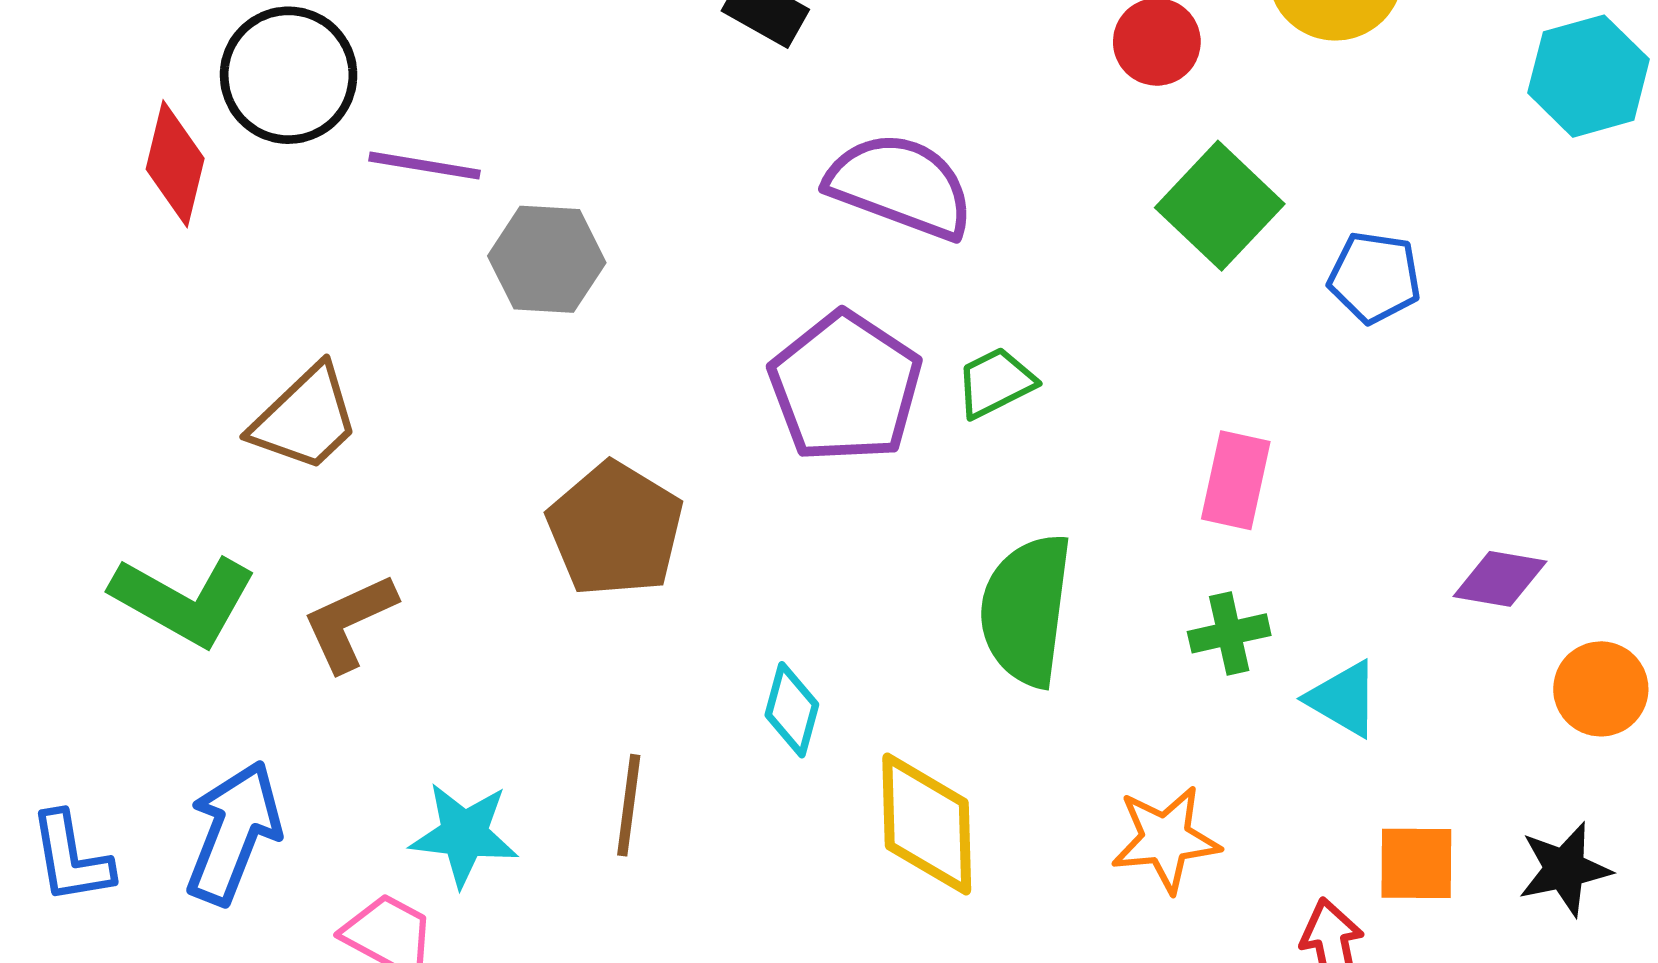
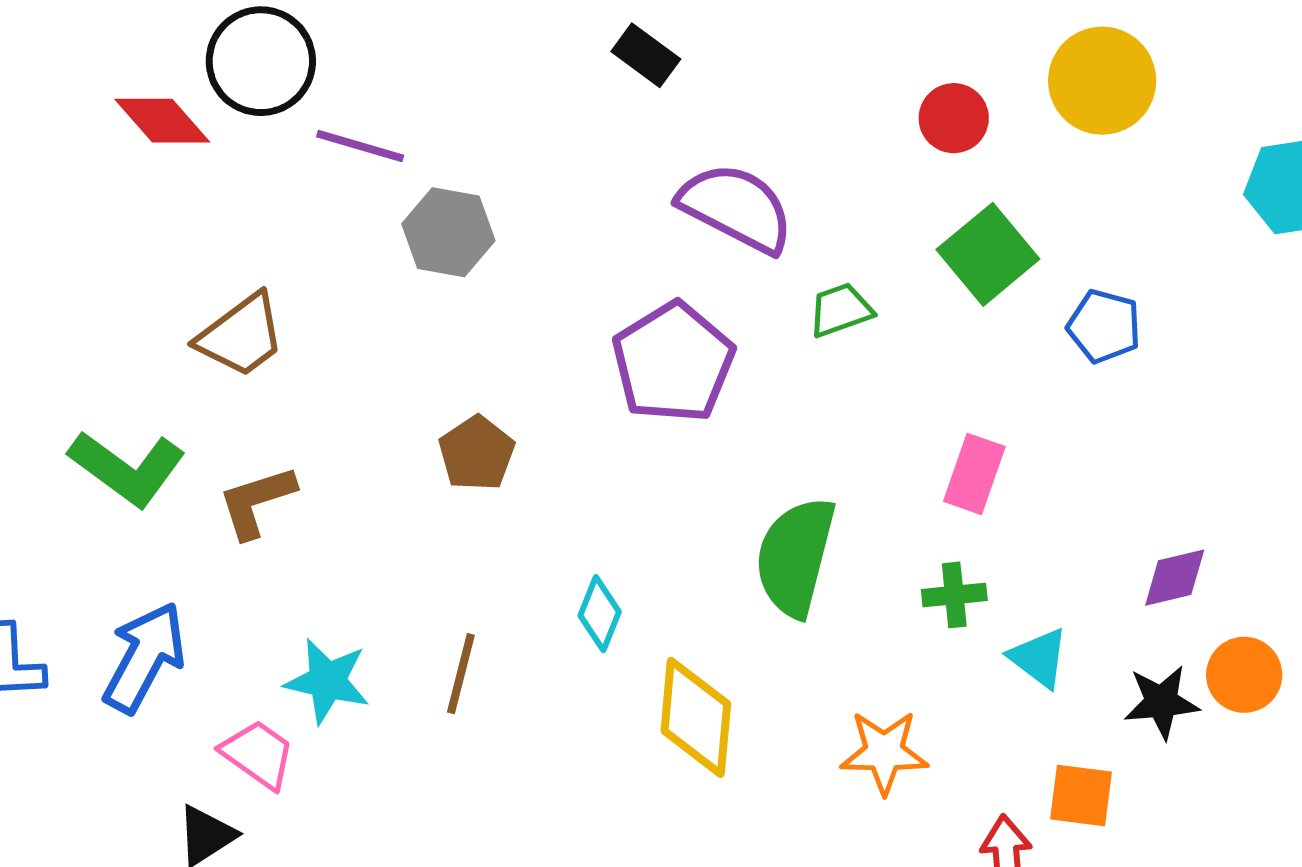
red diamond: (175, 164) -> (162, 121), turned -62
green trapezoid: (995, 383) -> (841, 310), moved
brown pentagon: (615, 529) -> (477, 453), size x0.7
purple diamond: (1500, 579) -> (1175, 578), turned -30
black star: (1565, 869) -> (1161, 702), moved

